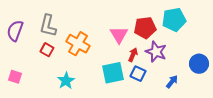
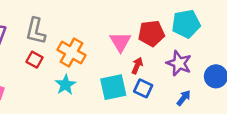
purple star: (156, 52) -> (179, 63), moved
cyan star: (66, 81) -> (66, 85), moved

